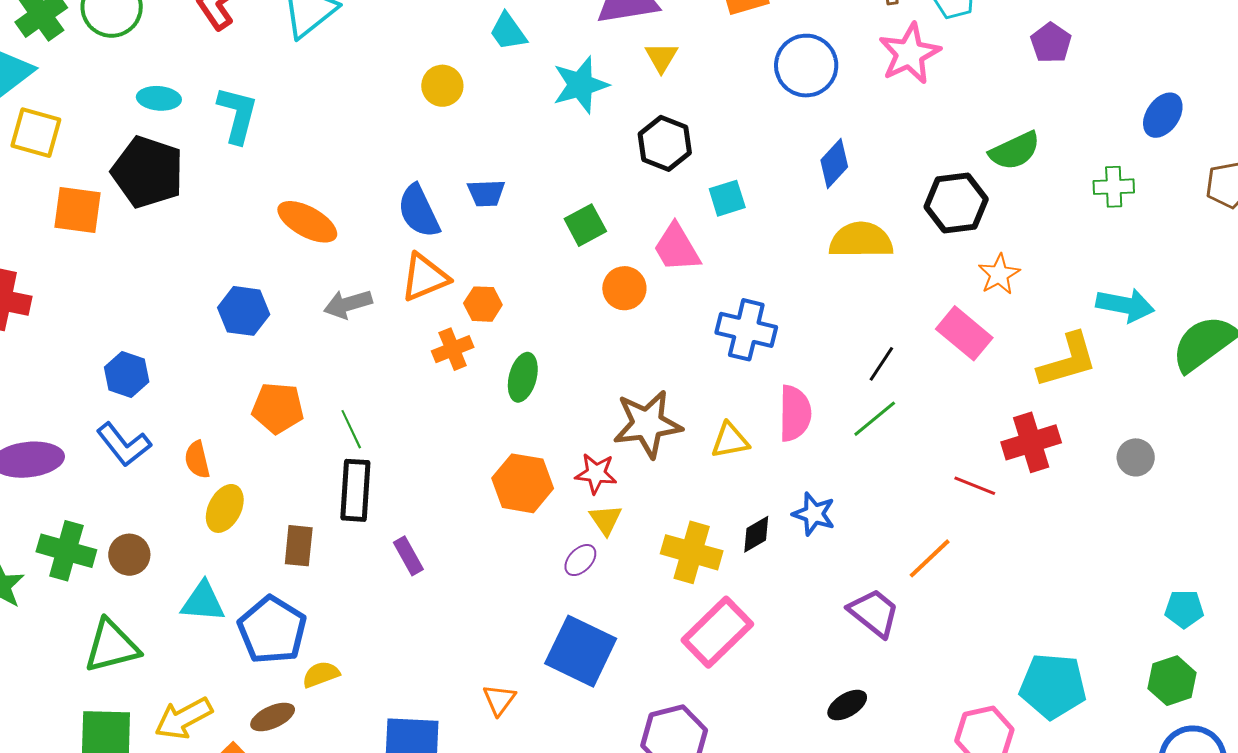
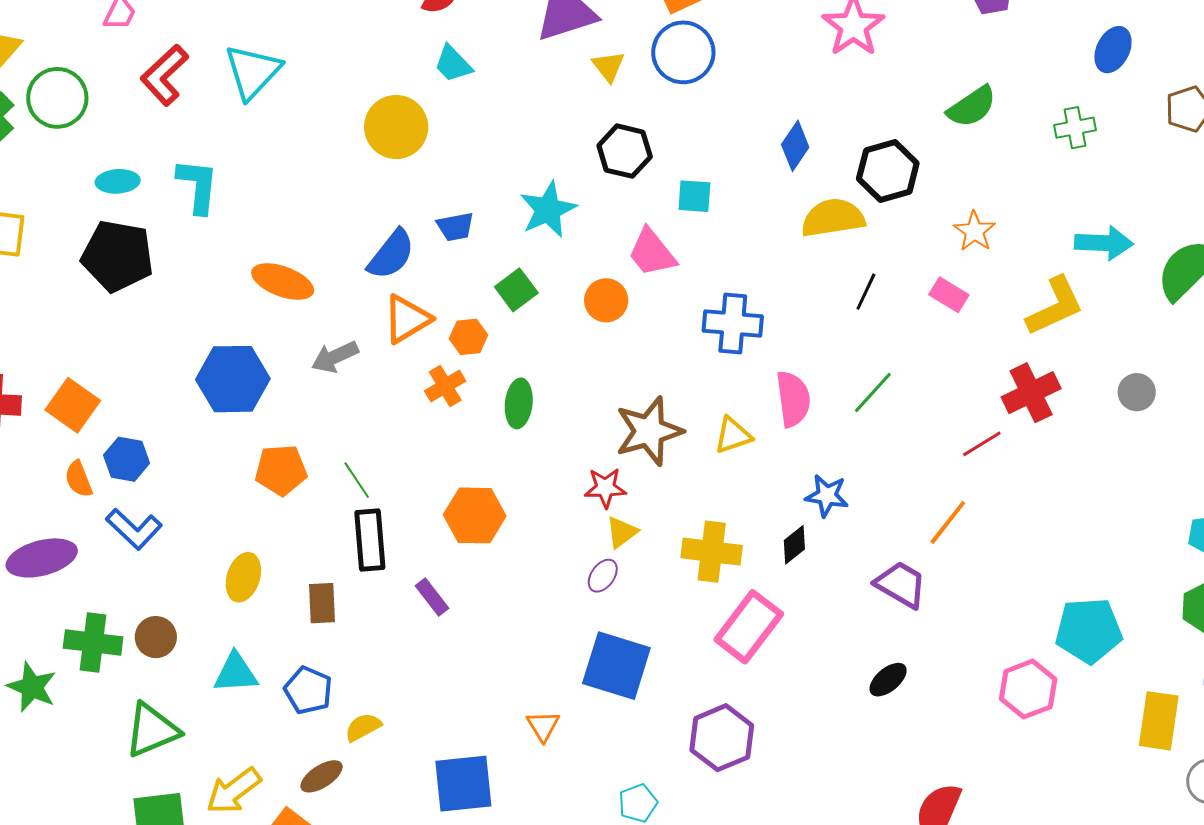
blue circle: (806, 66) -> (683, 52), moved
cyan star: (580, 85) -> (548, 210), moved
yellow circle: (442, 86) -> (396, 127), size x1.5
cyan square: (727, 198) -> (694, 196), turned 30
black hexagon: (956, 203) -> (888, 171), moved
orange square: (78, 210) -> (73, 405), moved, turned 36
blue semicircle: (419, 211) -> (391, 254), turned -108
green square: (585, 225) -> (516, 290), moved
blue hexagon: (244, 311) -> (233, 379), size x1.4
pink rectangle: (964, 333) -> (949, 295), size x0.7
black line: (881, 364) -> (866, 292), moved
orange semicircle: (197, 460) -> (79, 479), moved
orange hexagon: (523, 483) -> (475, 515), moved
red line: (975, 486) -> (982, 444), turned -45
yellow triangle: (606, 520) -> (622, 532), turned 36
black diamond: (756, 534) -> (794, 545), moved
blue pentagon: (272, 630) -> (308, 690), size x0.7

